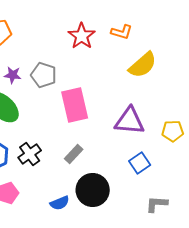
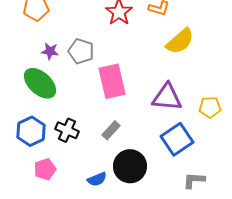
black cross: (30, 154) -> (67, 130), turned -30
blue square: (140, 163) -> (177, 139), size x1.5

